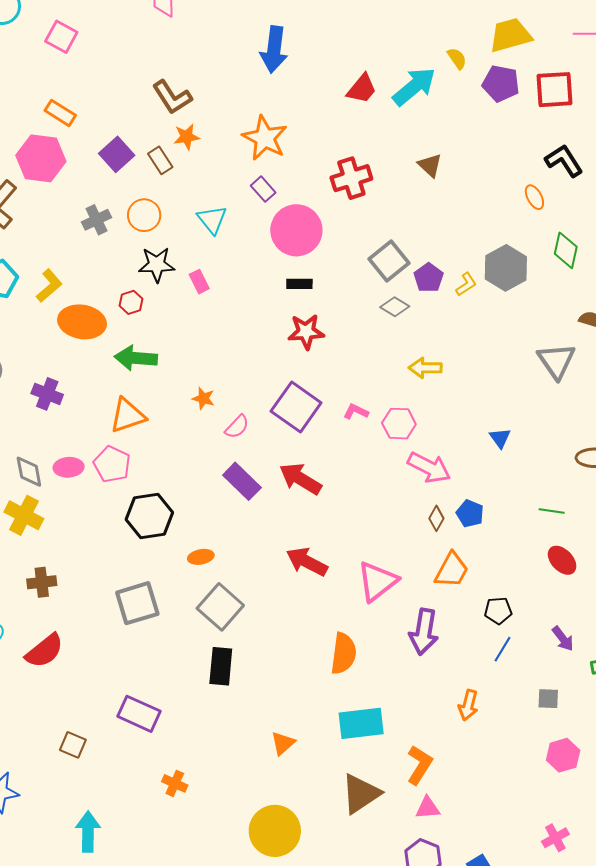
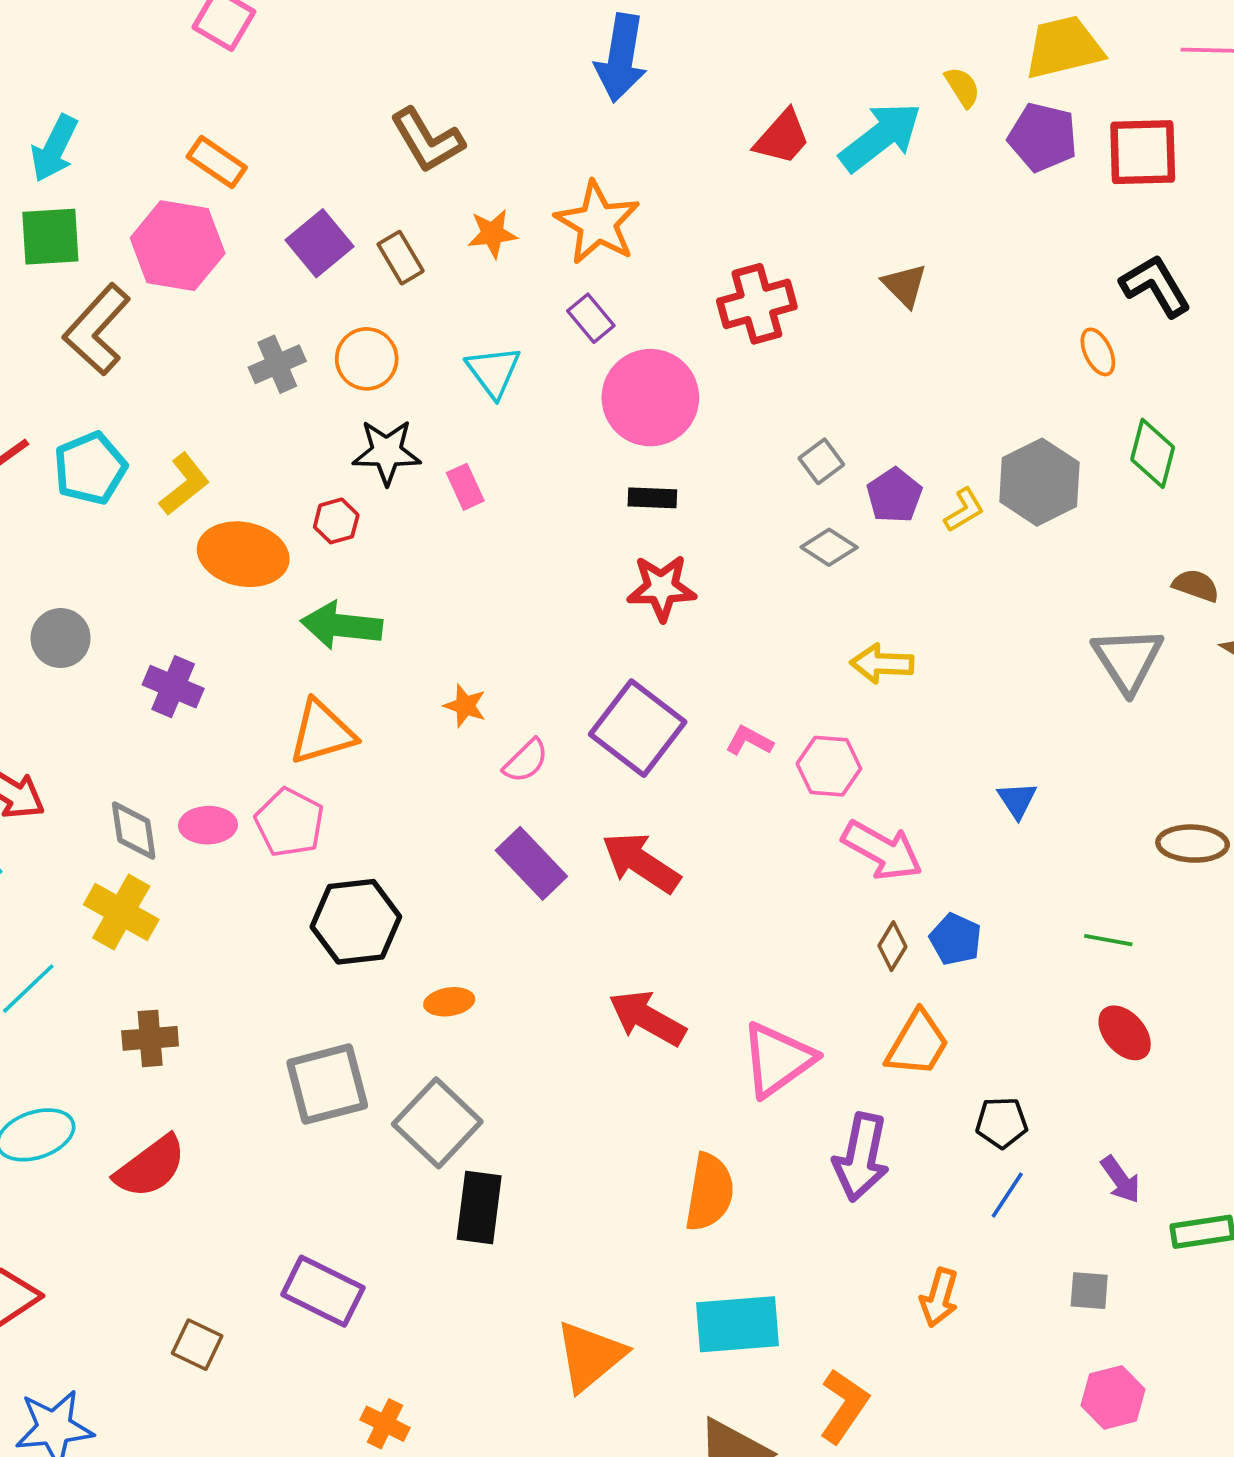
orange star: (187, 137) -> (492, 234), moved
gray square: (389, 261) -> (821, 461), size x0.6
gray square: (220, 607) -> (437, 1123), moved
orange triangle: (283, 743) -> (590, 1356), size x1.6

